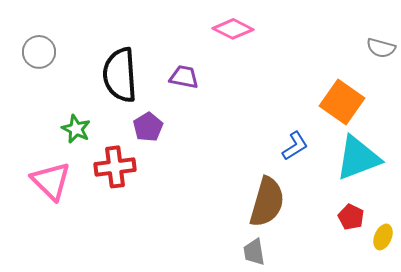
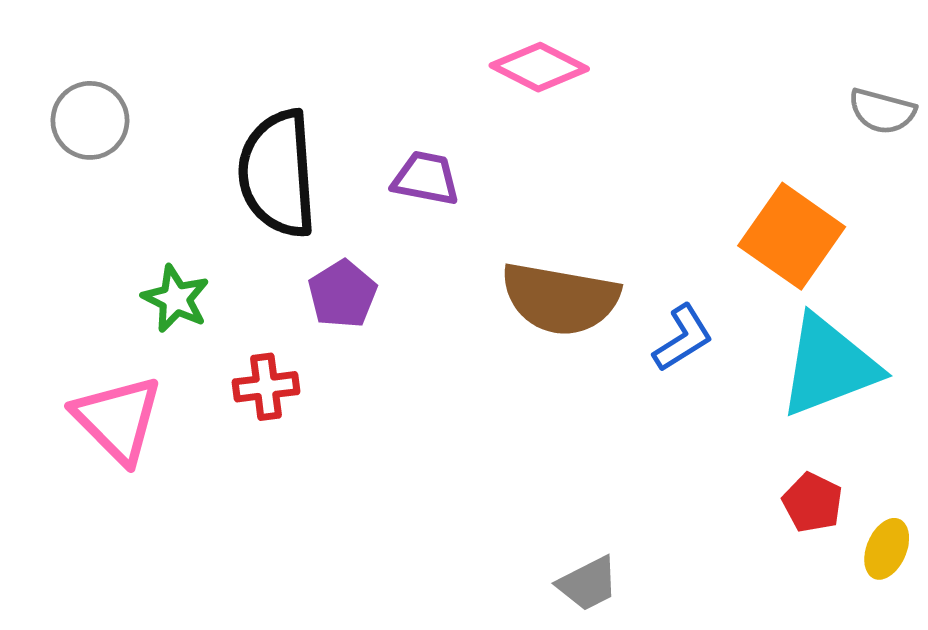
red cross: (115, 167) -> (266, 387), size x0.7
brown semicircle: (267, 202) -> (560, 299), moved, turned 84
gray trapezoid: (254, 252) -> (588, 584), turned -108

